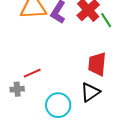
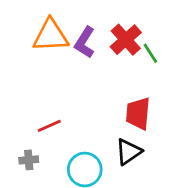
gray cross: (17, 89) -> (29, 160), moved

